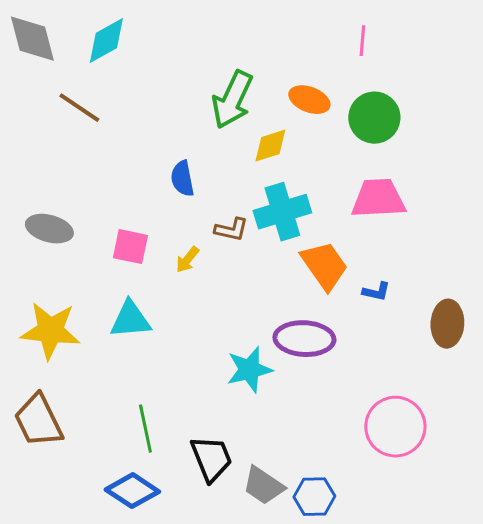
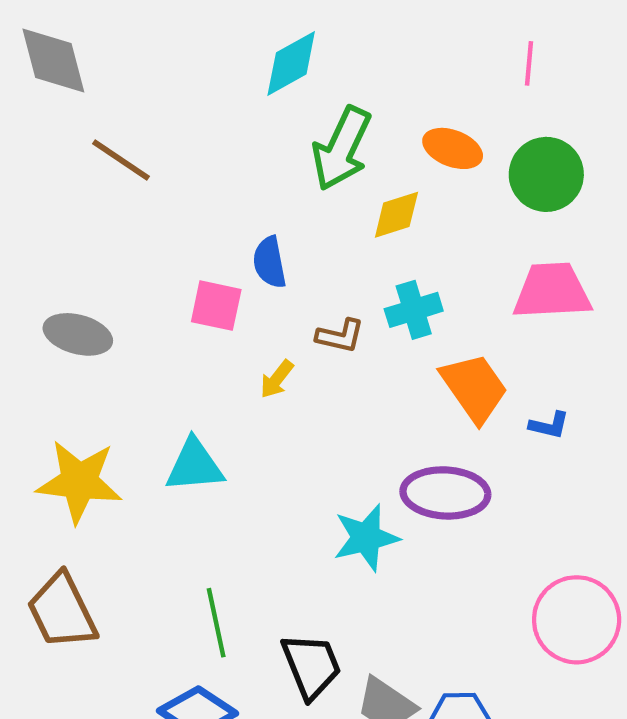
cyan diamond: (106, 41) -> (291, 63), moved
cyan cross: (282, 212) -> (414, 310), size x0.7
pink square: (130, 247) -> (216, 306), moved

